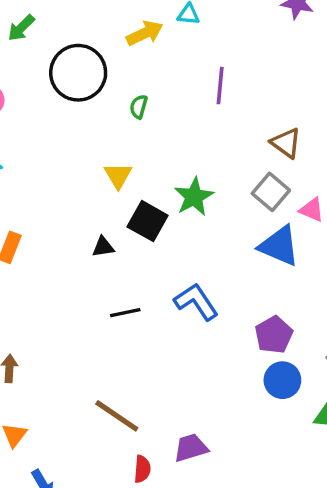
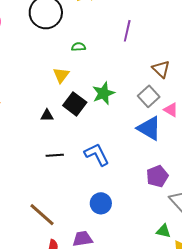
green semicircle: (139, 107) -> (79, 47), moved, turned 64
purple pentagon: (274, 335) -> (157, 176), moved
blue circle: (282, 380) -> (101, 203), moved

